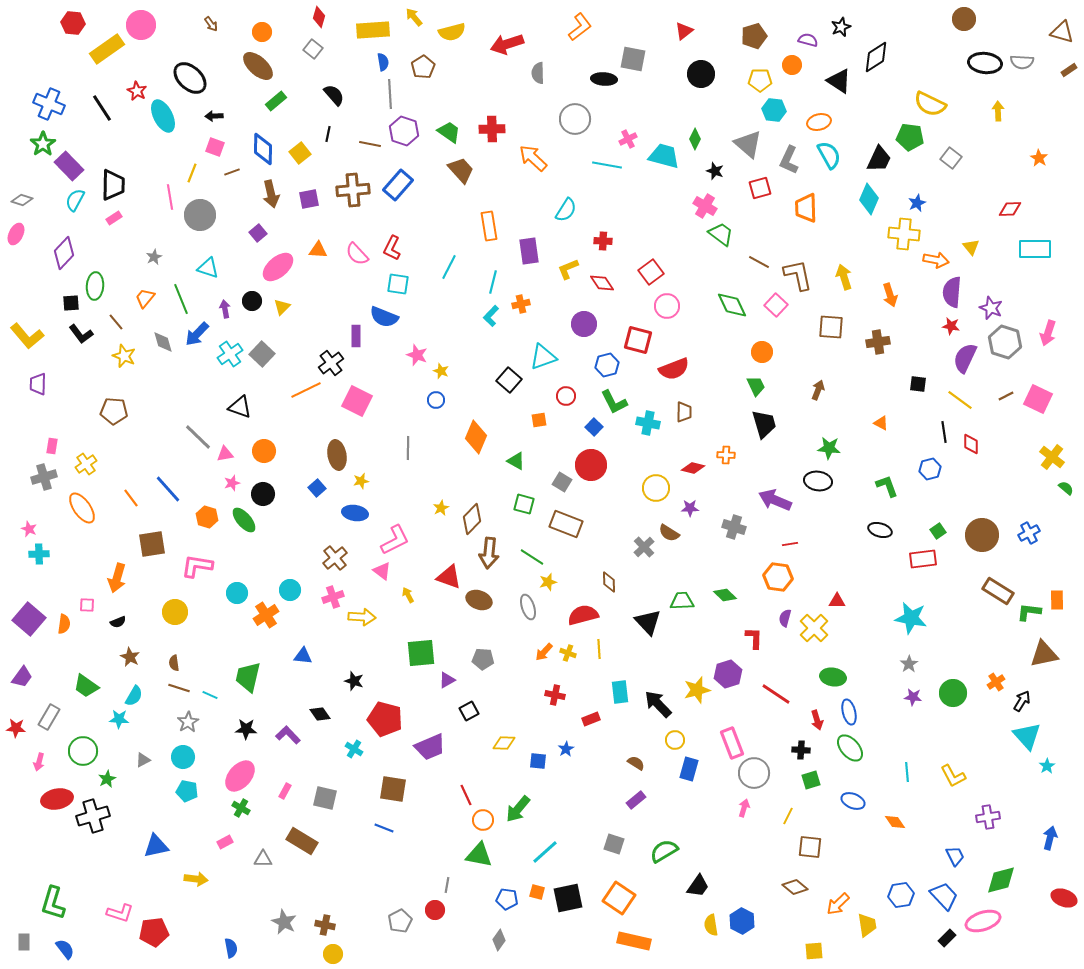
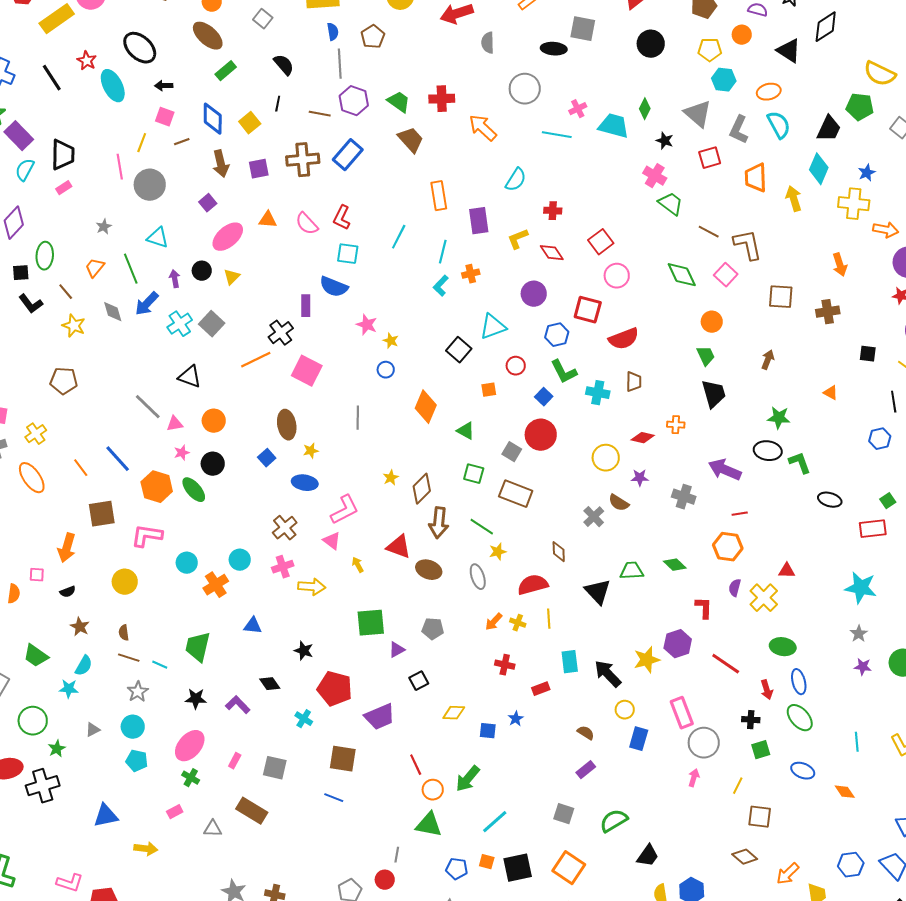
yellow arrow: (844, 277) -> (794, 199), moved
green L-shape: (887, 486) -> (800, 463), moved
orange hexagon: (207, 517) -> (157, 487), size x1.4

